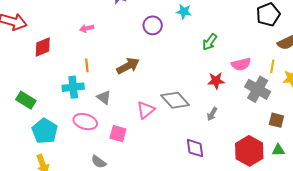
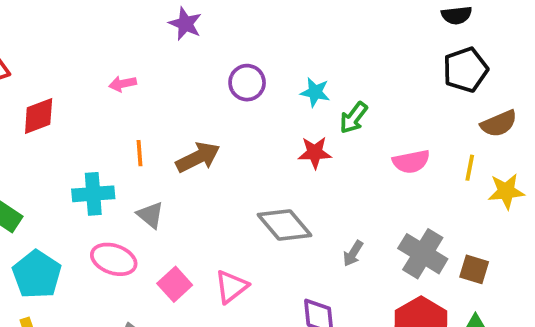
cyan star: (184, 12) -> (315, 92), moved
orange line: (87, 65) -> (139, 153), moved
red star: (216, 81) -> (315, 153), moved
gray cross: (258, 89) -> (423, 254), moved
pink triangle: (146, 110) -> (231, 287), moved
pink square: (118, 134) -> (175, 284), turned 30

